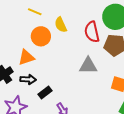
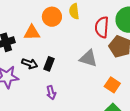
black arrow: (28, 79) -> (30, 64), moved
black rectangle: (45, 92) -> (49, 64), moved, turned -48

